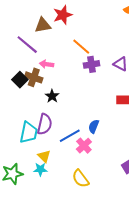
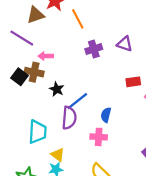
orange line: (81, 47) -> (78, 19), moved, turned 30
purple semicircle: (45, 124) -> (69, 118), moved
blue line: (70, 136) -> (77, 101), moved
pink cross: (84, 146) -> (99, 137), turned -35

